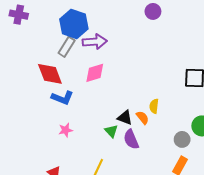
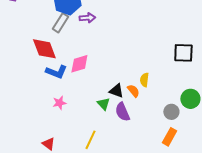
purple arrow: (95, 42) -> (87, 18), size x0.7
pink diamond: (95, 73) -> (79, 64), moved

